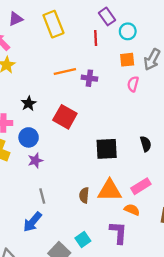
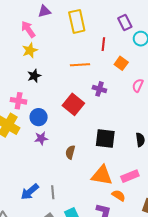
red line: (96, 38) -> (103, 44), moved
orange square: (127, 60) -> (121, 63), moved, turned 32
purple cross: (89, 78) -> (99, 89), moved
black star: (29, 103) -> (34, 76), moved
brown semicircle: (84, 195) -> (70, 152), moved
gray line: (42, 196) -> (53, 192), moved

